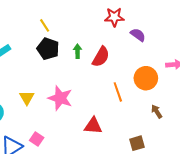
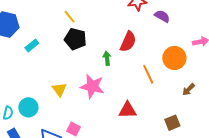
green arrow: (78, 51) -> (107, 58), moved
brown arrow: (157, 111) -> (188, 89), turned -96

